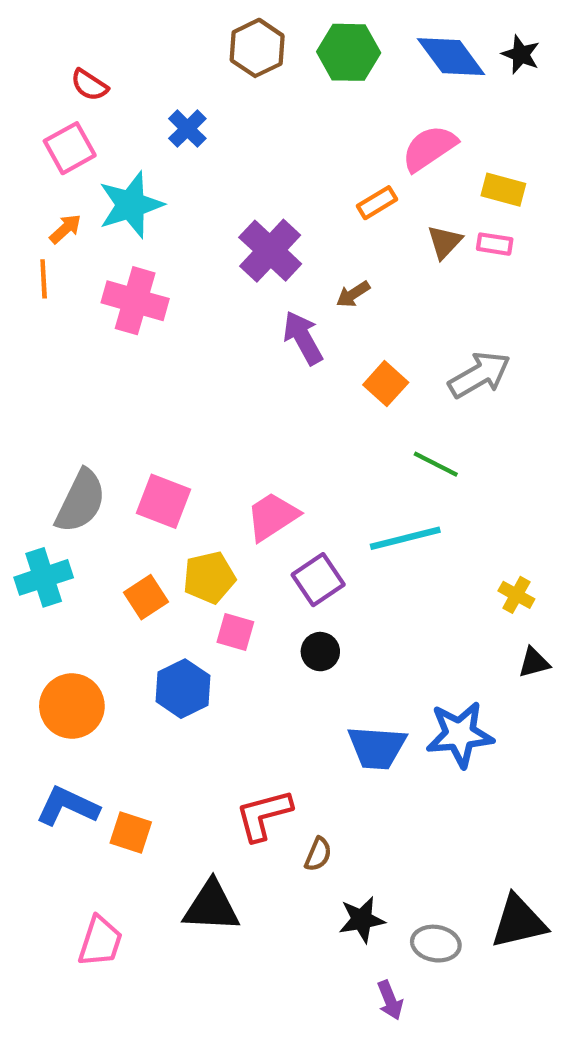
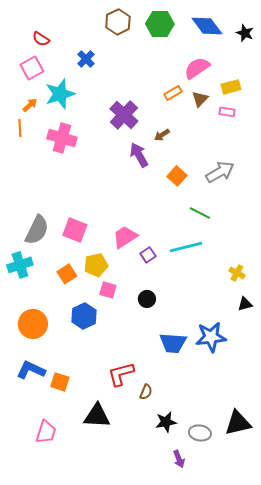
black star: (521, 54) -> (245, 33), moved
yellow rectangle: (503, 190) -> (231, 87), turned -30
brown triangle: (445, 242) -> (200, 99), moved
purple square: (318, 580) -> (148, 255), moved, size x0.7

